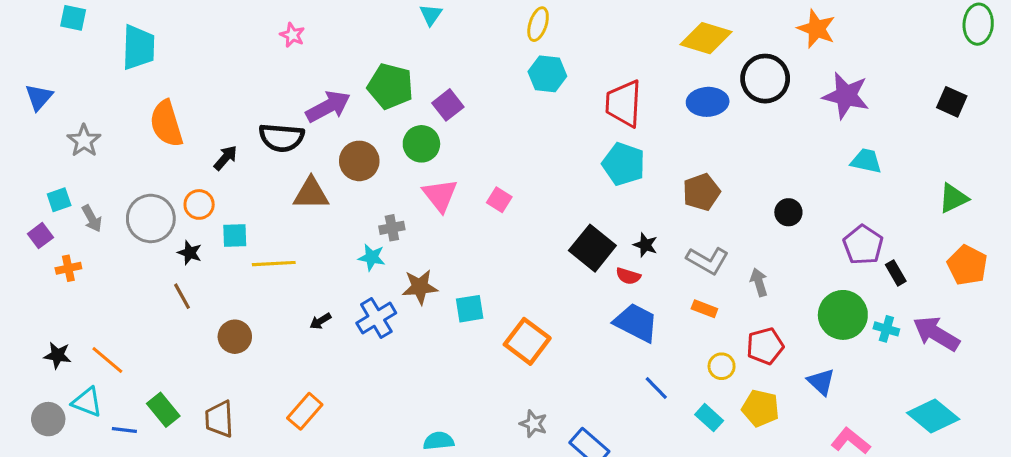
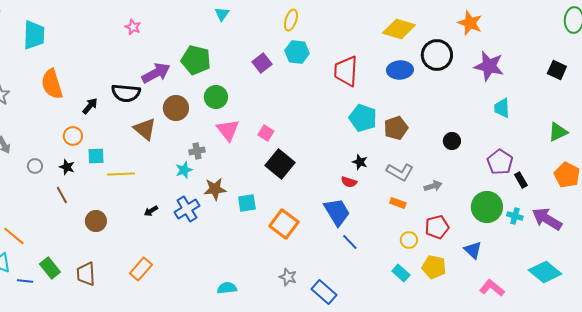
purple square: (448, 105) -> (262, 63), moved
cyan trapezoid: (866, 161) -> (502, 108), turned -105
cyan pentagon: (624, 164) -> (363, 118), moved
brown triangle: (311, 194) -> (145, 129), turned 40
gray circle: (151, 218) -> (35, 166), moved, size x0.5
black square: (592, 248) -> (280, 164), moved
cyan star: (372, 257) -> (184, 170), turned -30
gray arrow: (759, 282) -> (433, 186), turned 90
blue trapezoid: (636, 323) -> (337, 212), moved, turned 32
blue line: (656, 388) -> (350, 242), moved

